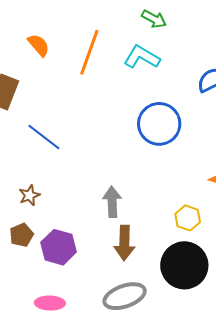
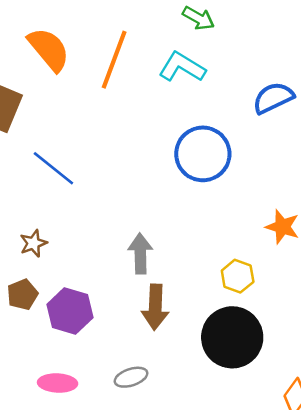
orange semicircle: (39, 45) -> (49, 49), size x1.5
gray ellipse: (125, 296) -> (131, 377), moved, size x0.6

